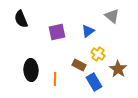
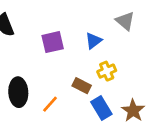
yellow cross: (98, 54) -> (107, 71), turned 32
brown star: (118, 69) -> (133, 111), moved
orange line: (55, 79) -> (50, 104), turned 40

